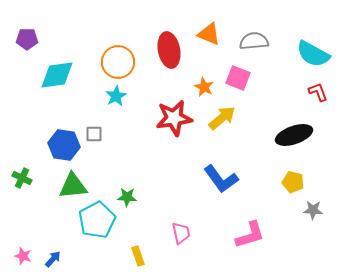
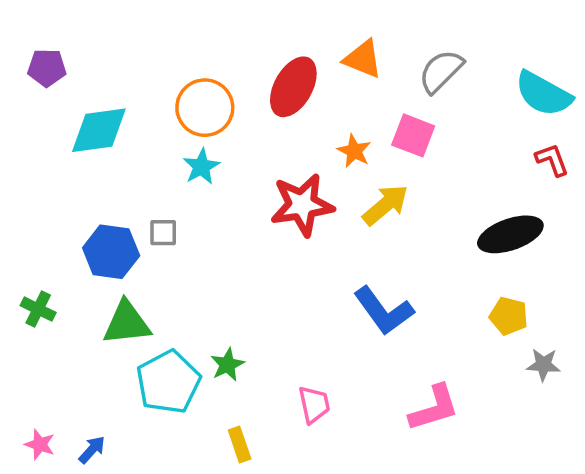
gray semicircle: (254, 41) -> (441, 71), turned -40
red ellipse: (169, 50) -> (293, 87), turned 40
green star: (127, 197) -> (227, 365), moved, turned -30

